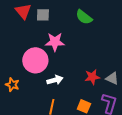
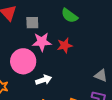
gray square: (43, 15) -> (32, 23), moved
red star: (92, 77) -> (65, 45), moved

